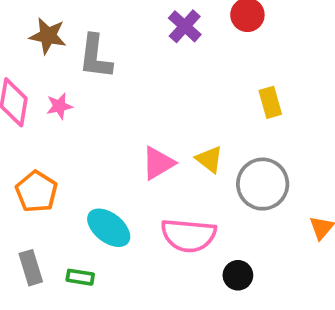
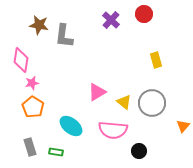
pink star: (59, 106) -> (32, 83), moved
yellow triangle: (209, 159) -> (124, 102), moved

